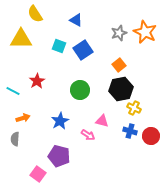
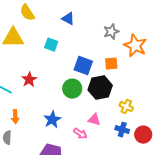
orange star: (145, 32) -> (135, 46), moved
blue square: (83, 50) -> (83, 66), moved, turned -36
orange square: (119, 65) -> (111, 64), turned 32
black hexagon: (121, 89) -> (100, 88), moved
orange arrow: (23, 118) -> (15, 117), turned 104

